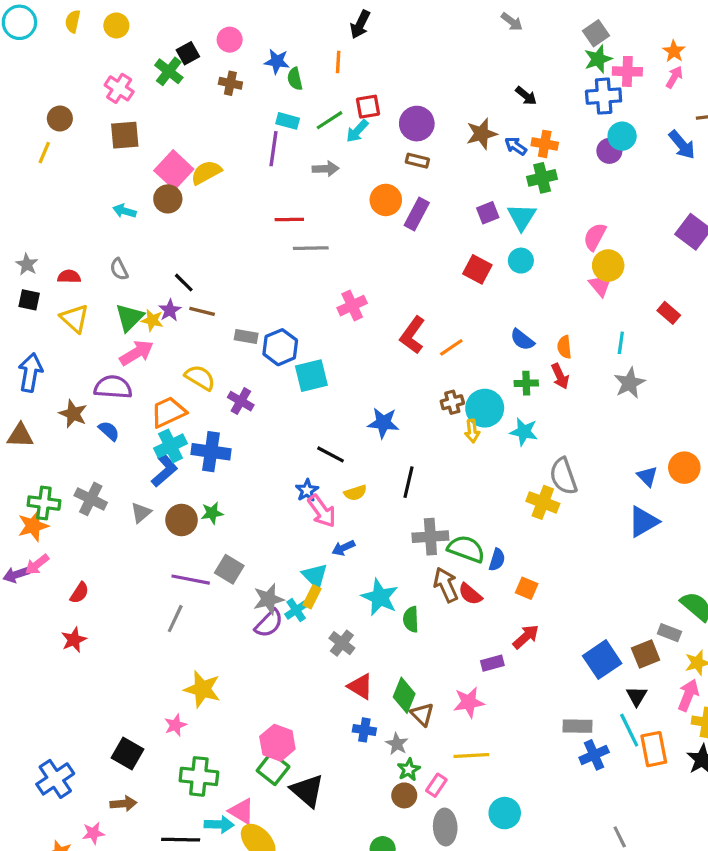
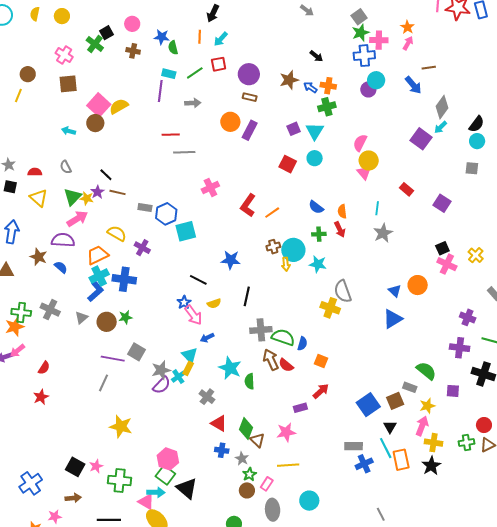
cyan arrow: (357, 131) -> (221, 39), moved
pink star: (175, 725) -> (96, 466), moved
cyan arrow: (219, 824) -> (156, 492), moved

